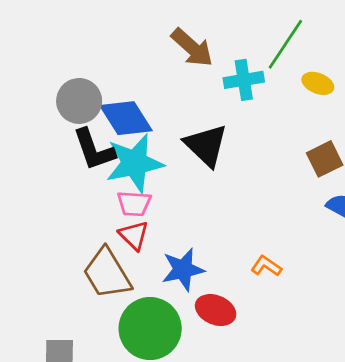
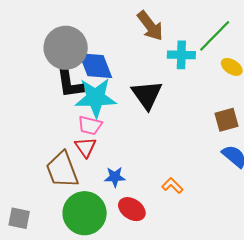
gray circle: (79, 101) -> (66, 48), size x1.4
blue star: (183, 269) -> (115, 177), size x0.7

